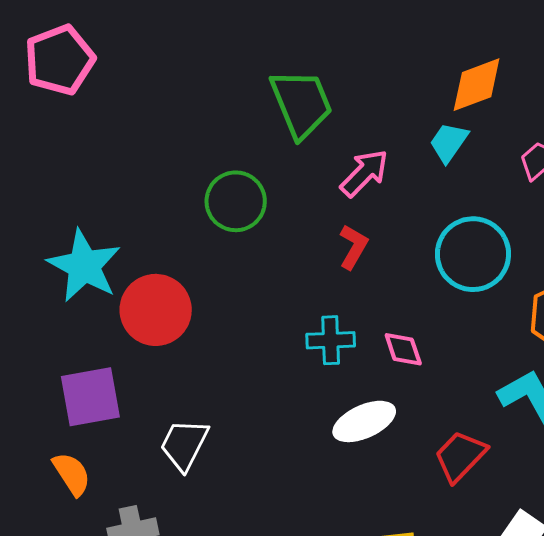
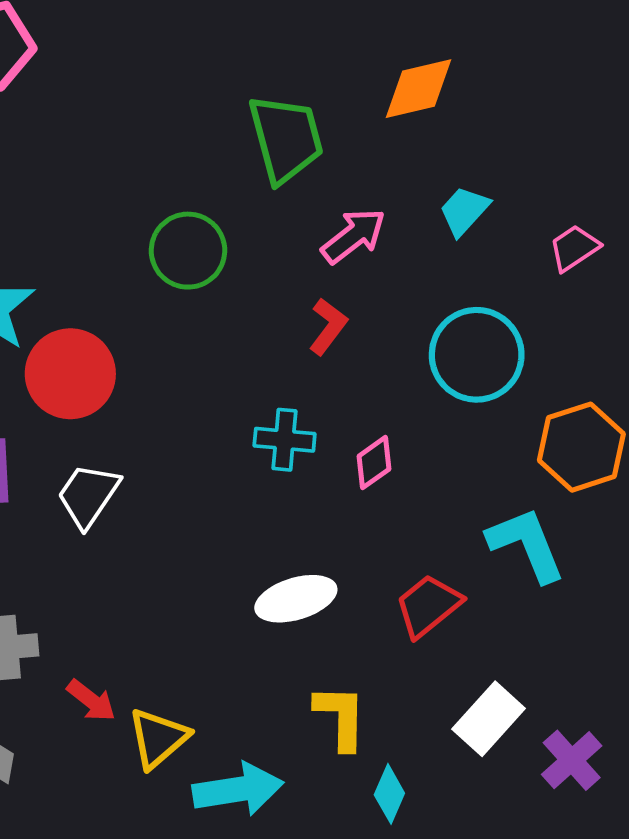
orange diamond: (477, 85) -> (419, 89), moved
pink diamond: (403, 349) -> (374, 463), turned 66
white ellipse: (364, 421) -> (296, 599), moved
white trapezoid: (184, 445) -> (88, 495), moved

